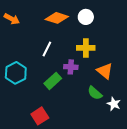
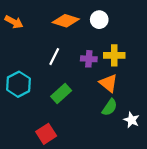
yellow cross: (86, 48) -> (114, 55), moved
purple cross: (71, 67) -> (89, 59), moved
orange triangle: (105, 71) -> (108, 83), moved
green semicircle: (95, 93) -> (110, 107), turned -98

